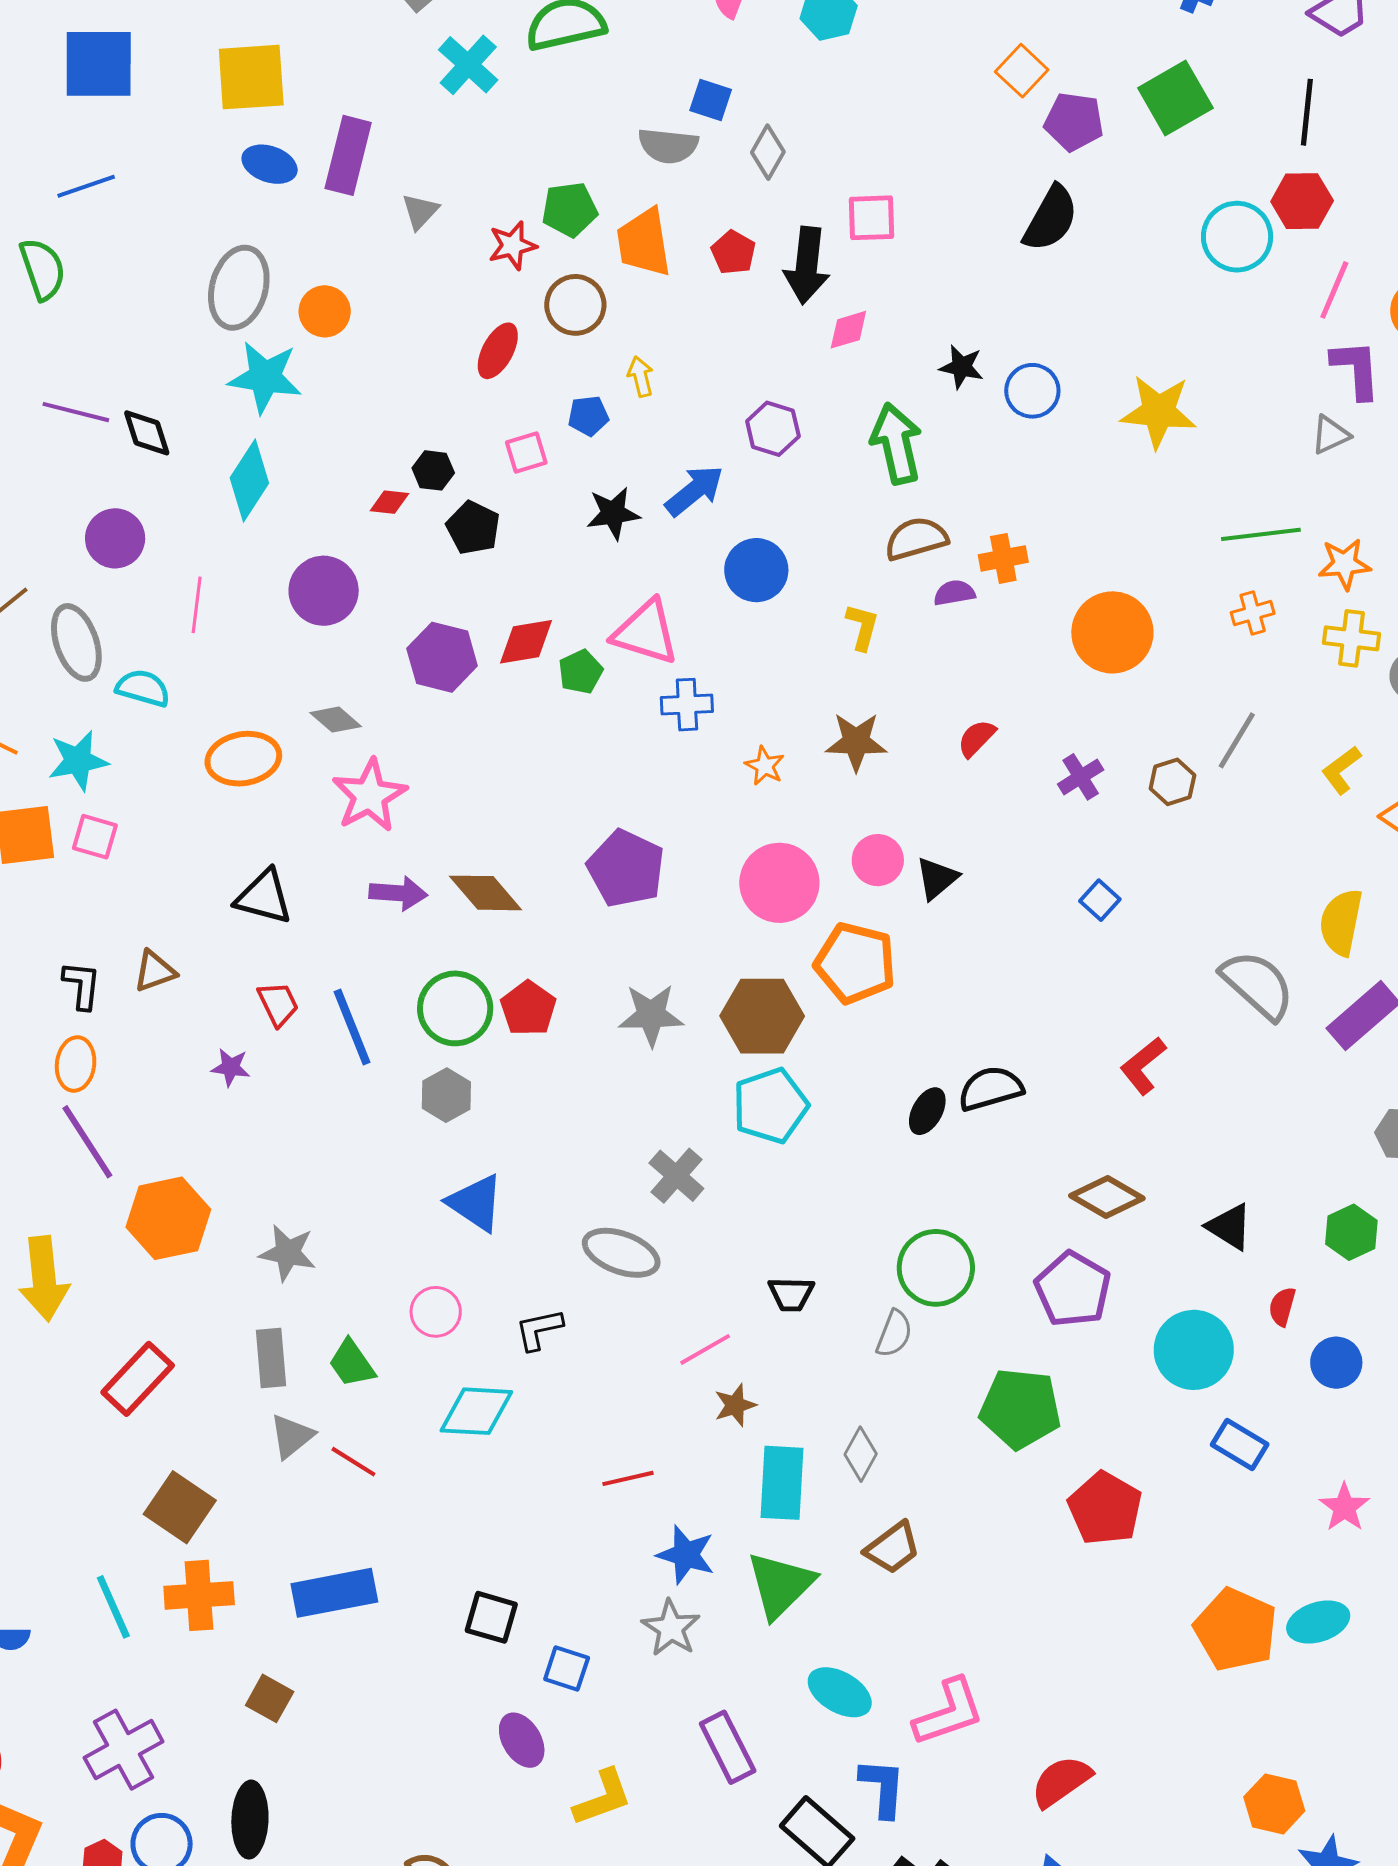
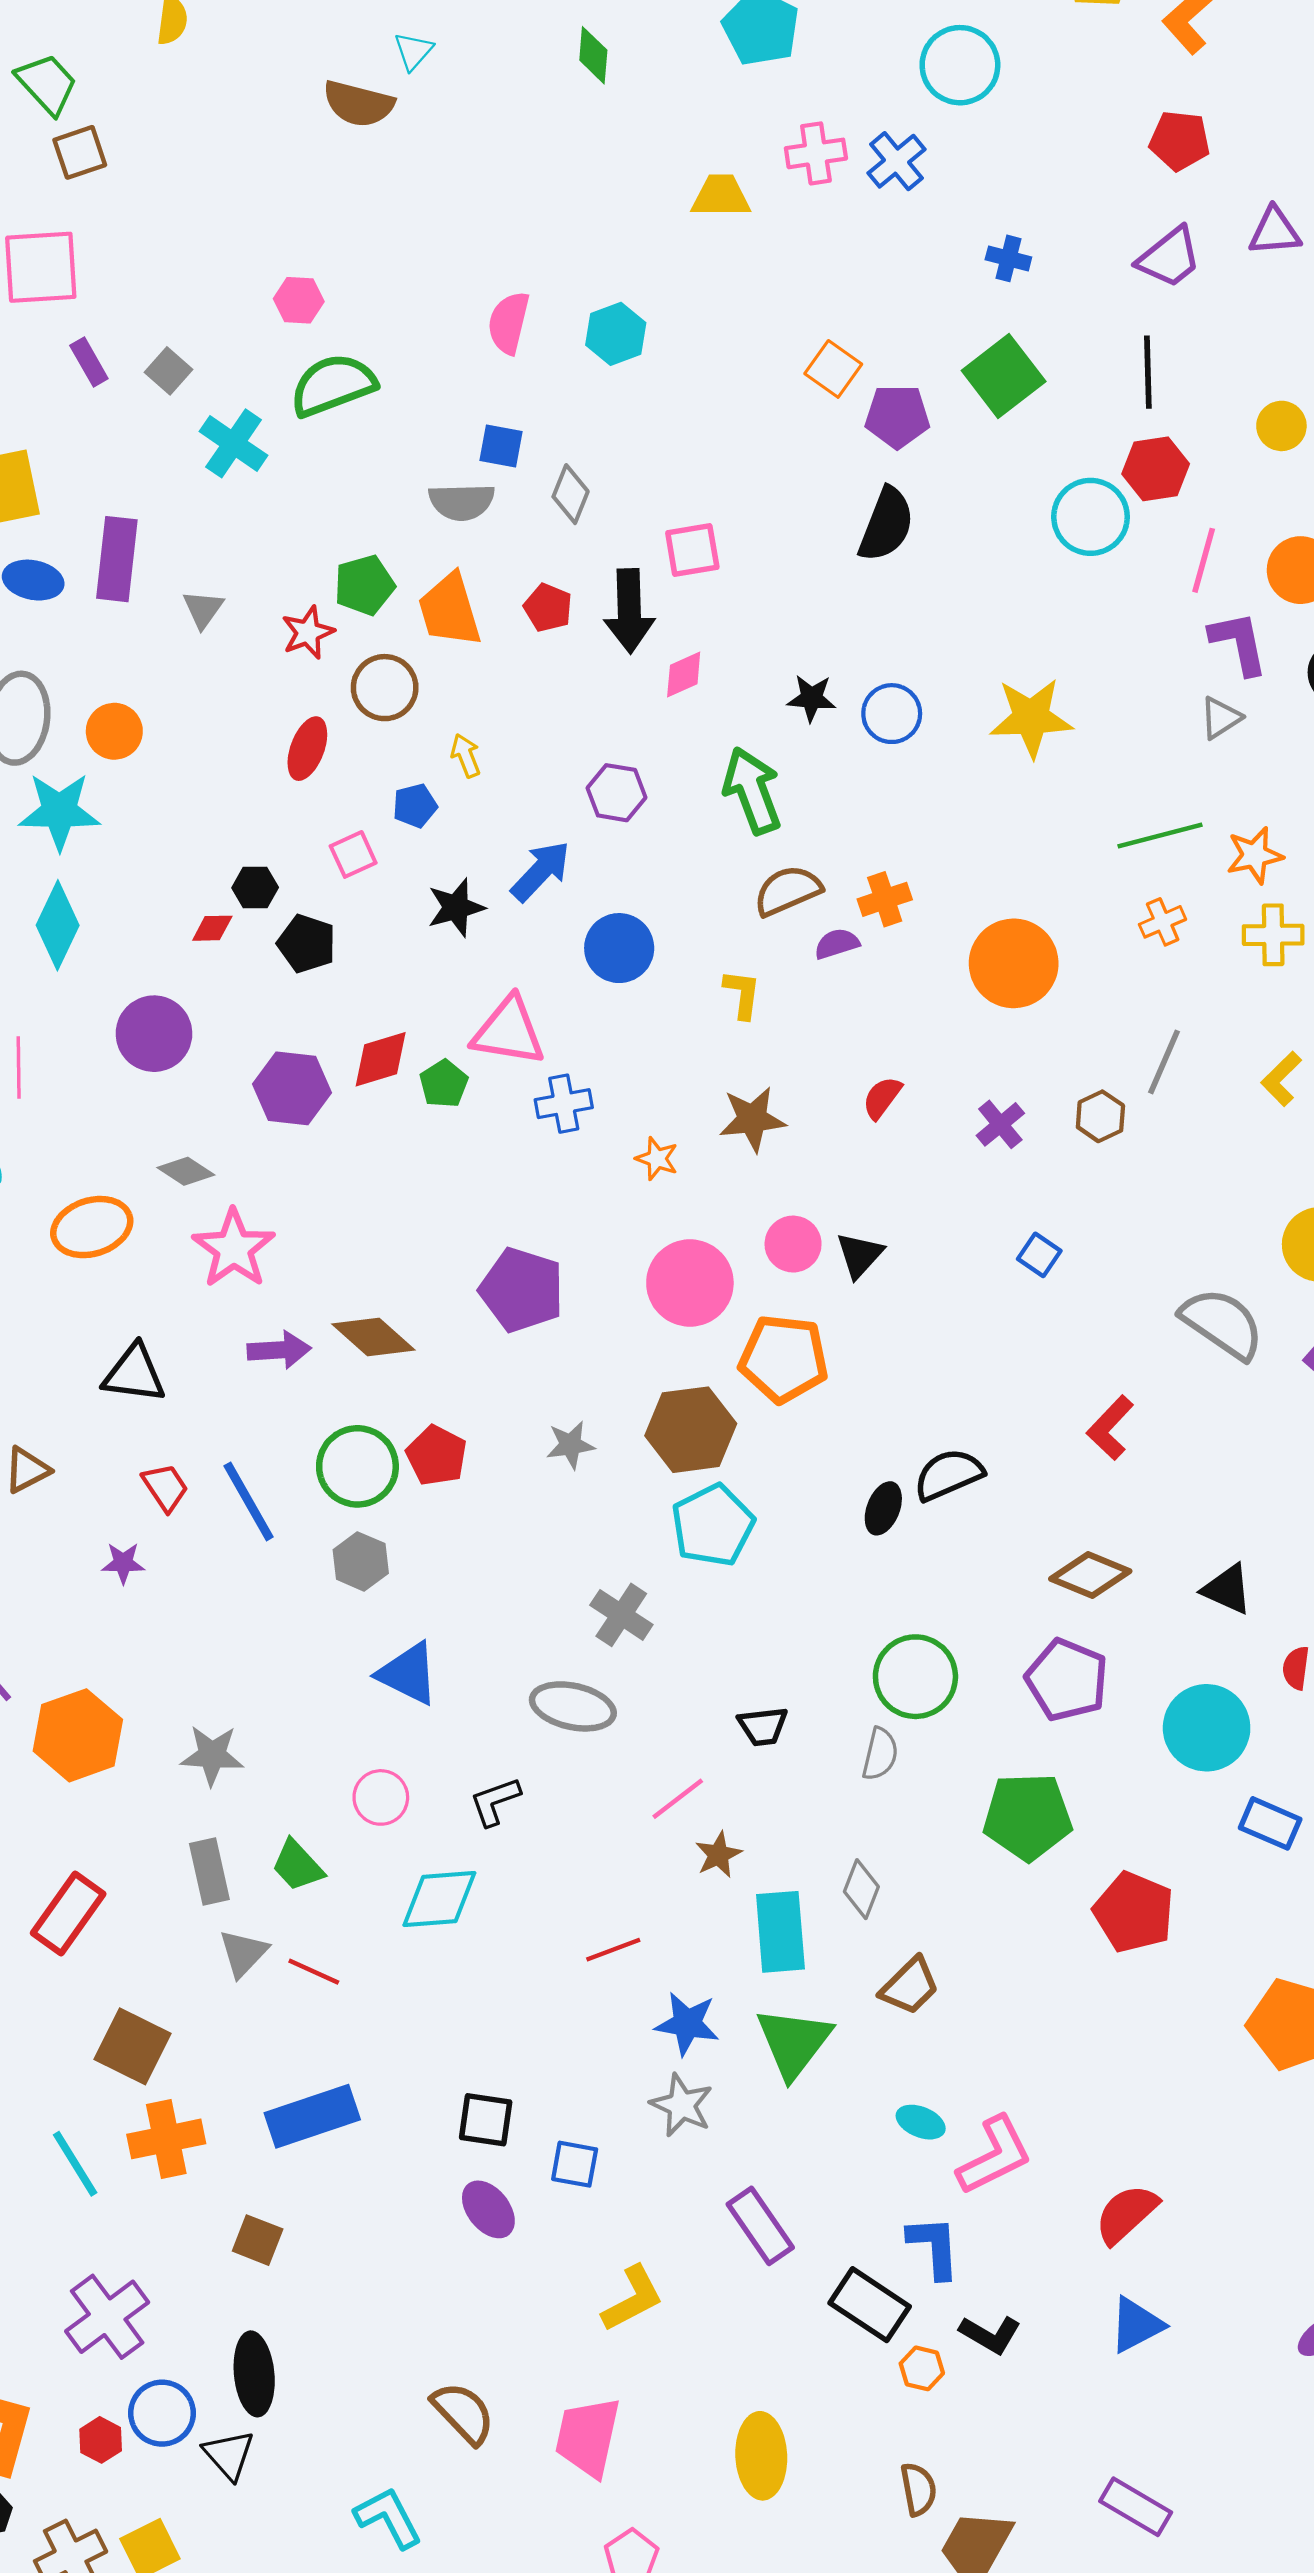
gray star: (651, 1015) -> (570, 1445), size x0.7
cyan ellipse: (840, 1692) -> (921, 2122), moved, size x0.7
purple ellipse: (522, 1740) -> (488, 2209), moved

